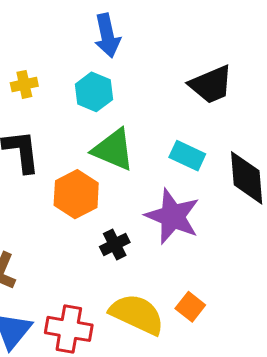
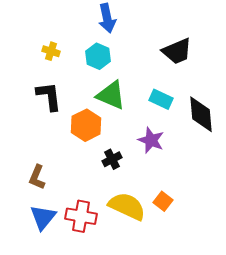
yellow cross: (24, 84) -> (51, 51), turned 30
purple star: (173, 216) -> (151, 140), size x0.7

